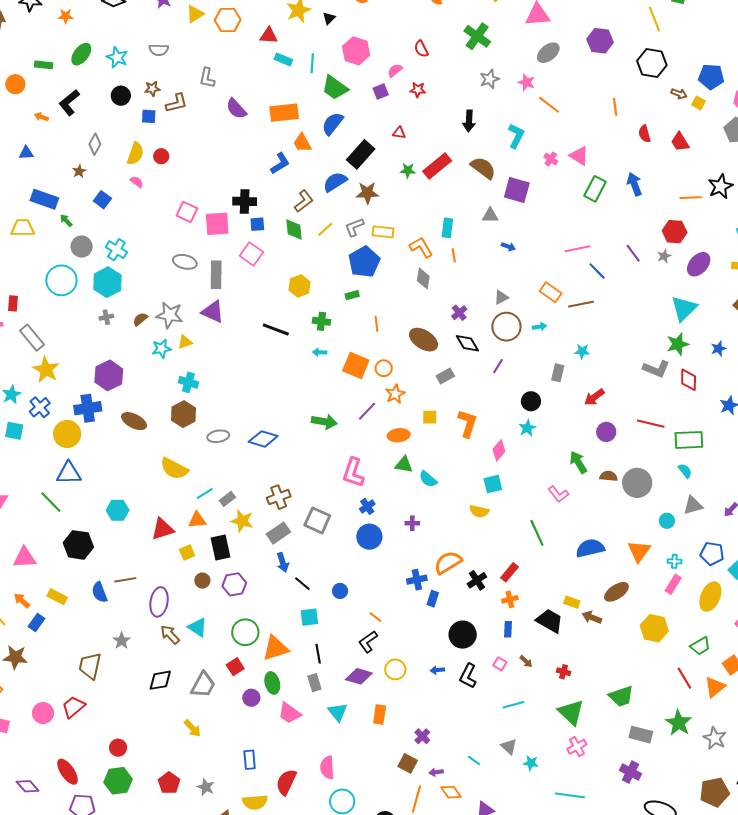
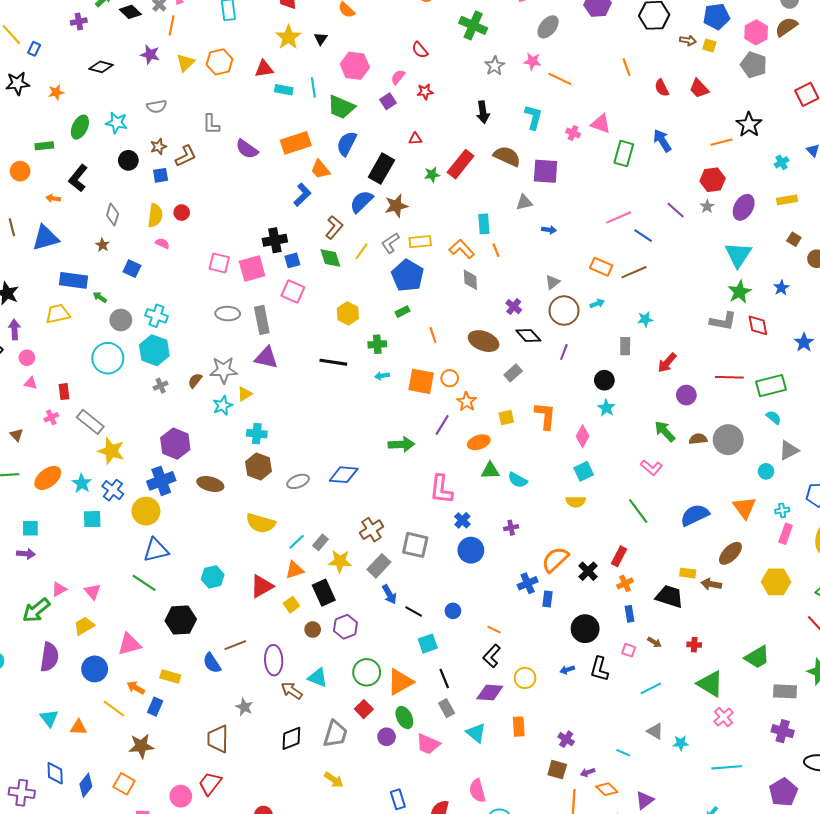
blue triangle: (26, 153) -> (45, 238), size x1.8

